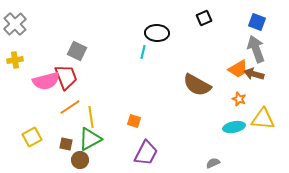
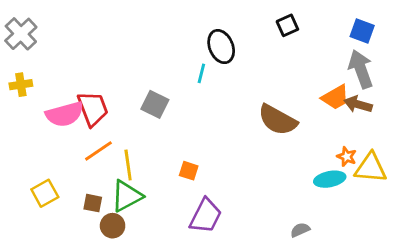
black ellipse: (157, 33) -> (221, 47), turned 65
gray square: (77, 51) -> (155, 104), moved
orange star: (239, 99) -> (347, 157), moved

